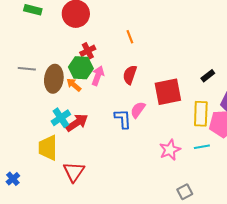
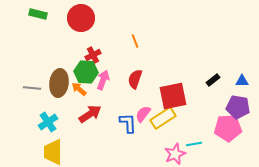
gray line: (27, 69) -> (32, 88), moved
yellow rectangle: (201, 114) -> (163, 118), moved, turned 55
cyan cross: (61, 118) -> (48, 122), moved
red arrow: (77, 123) -> (90, 114), moved
cyan line: (202, 147) -> (194, 144), moved

